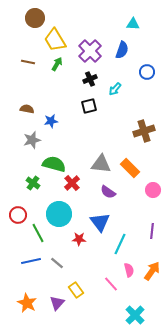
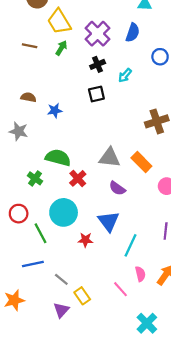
gray star: (32, 140) -> (19, 131), moved, turned 30
gray line: (57, 263) -> (61, 279), moved
orange star: (27, 303) -> (14, 300), moved, turned 30

